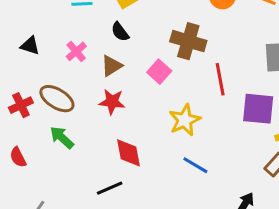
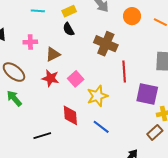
black semicircle: (120, 32) -> (69, 29), moved
pink cross: (76, 51) -> (30, 42), turned 32
pink square: (159, 72) -> (76, 79), moved
red diamond: (129, 153) -> (70, 115), moved

